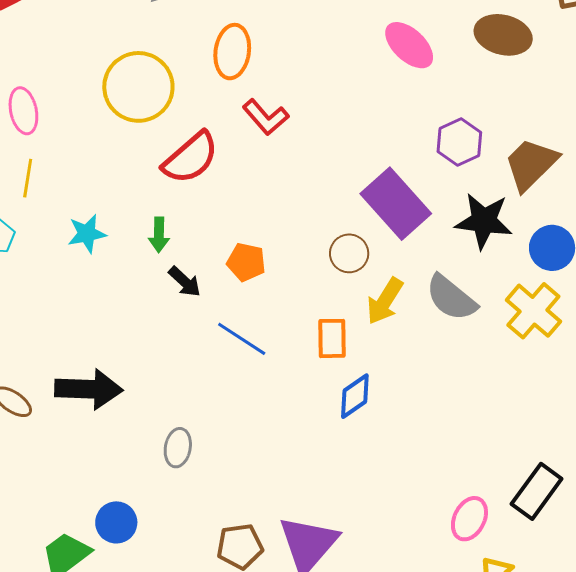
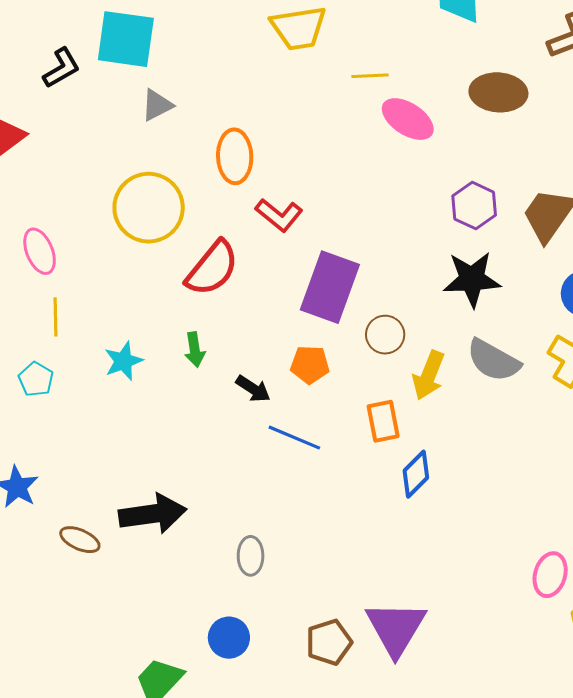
purple rectangle: (396, 204) -> (330, 287), moved, turned 72
black star: (484, 221) -> (472, 279), moved
orange pentagon: (246, 262) -> (310, 365), moved
black arrow: (185, 282) -> (253, 389), moved
blue circle: (116, 522) -> (229, 638), moved

